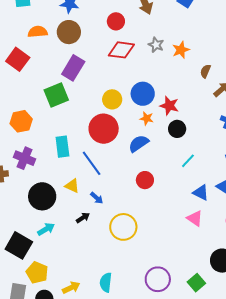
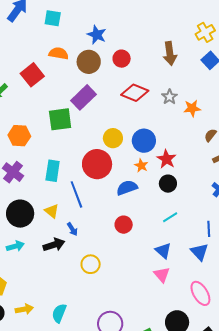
red circle: (116, 21) -> (122, 59), moved
blue triangle: (201, 193) -> (163, 251), moved
black arrow: (83, 218) -> (54, 245), size x1.5
yellow circle: (123, 227) -> (91, 264), size x0.7

